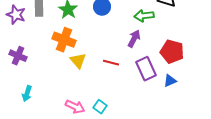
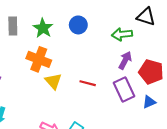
purple arrow: (134, 39) -> (125, 60), moved

